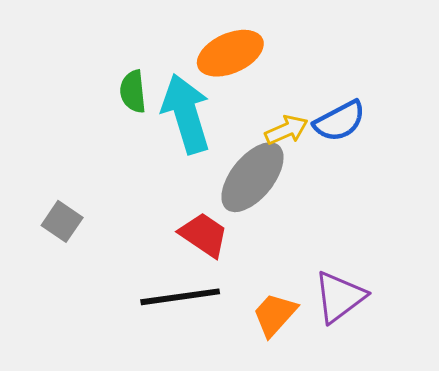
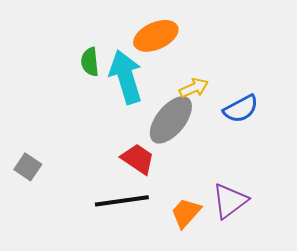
blue semicircle: (340, 121) -> (241, 109), moved
gray square: (62, 221) -> (28, 167), moved

